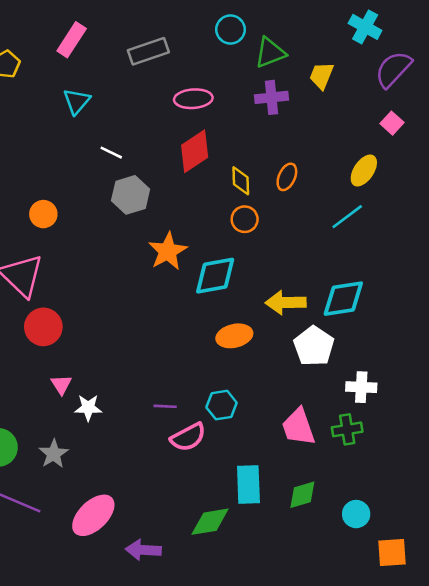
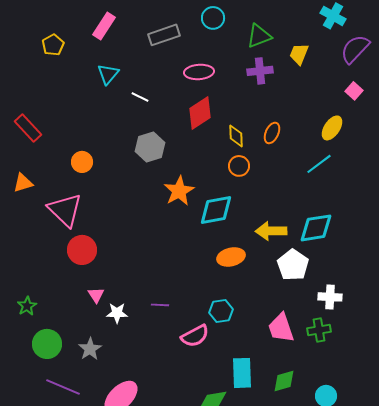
cyan circle: (230, 29) -> (213, 18), moved
white line: (111, 153) -> (140, 97), moved
purple line: (165, 406) -> (160, 305), moved

